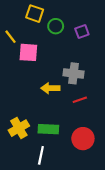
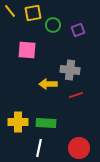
yellow square: (35, 14) -> (33, 13), turned -30
yellow line: (10, 37) -> (10, 11), moved
yellow cross: (19, 128) -> (18, 122), turned 30
red circle: (83, 139) -> (79, 148), moved

